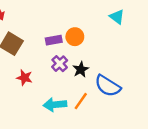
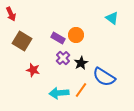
purple rectangle: (54, 40) -> (58, 38), turned 40

